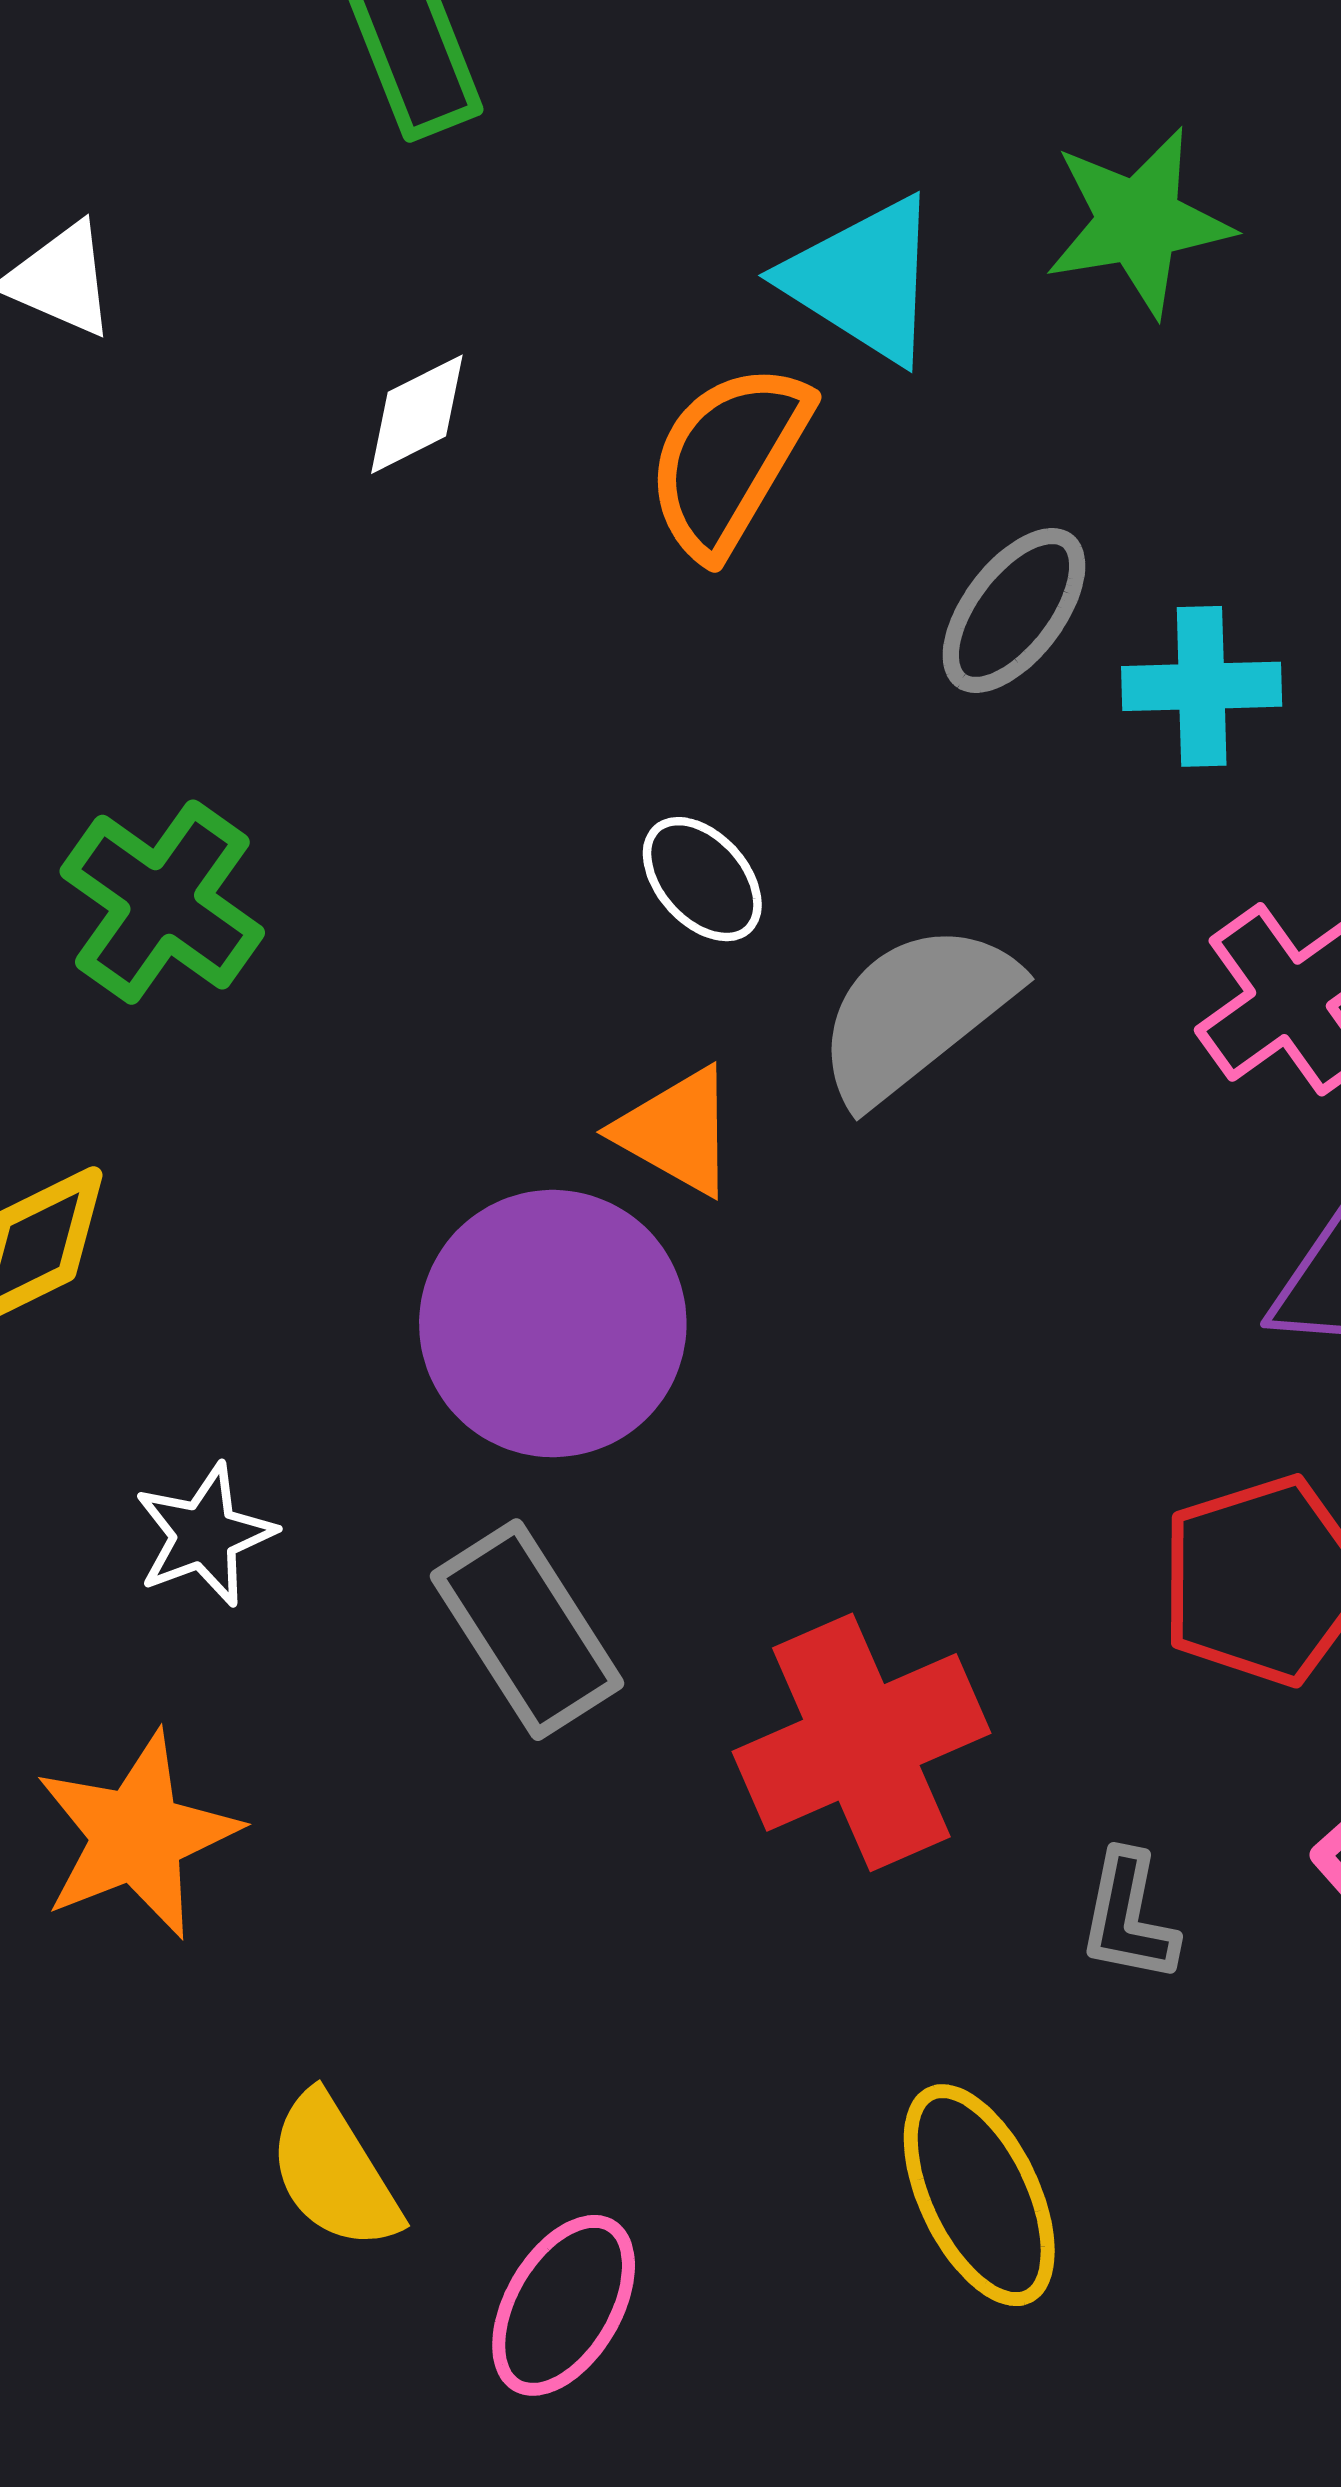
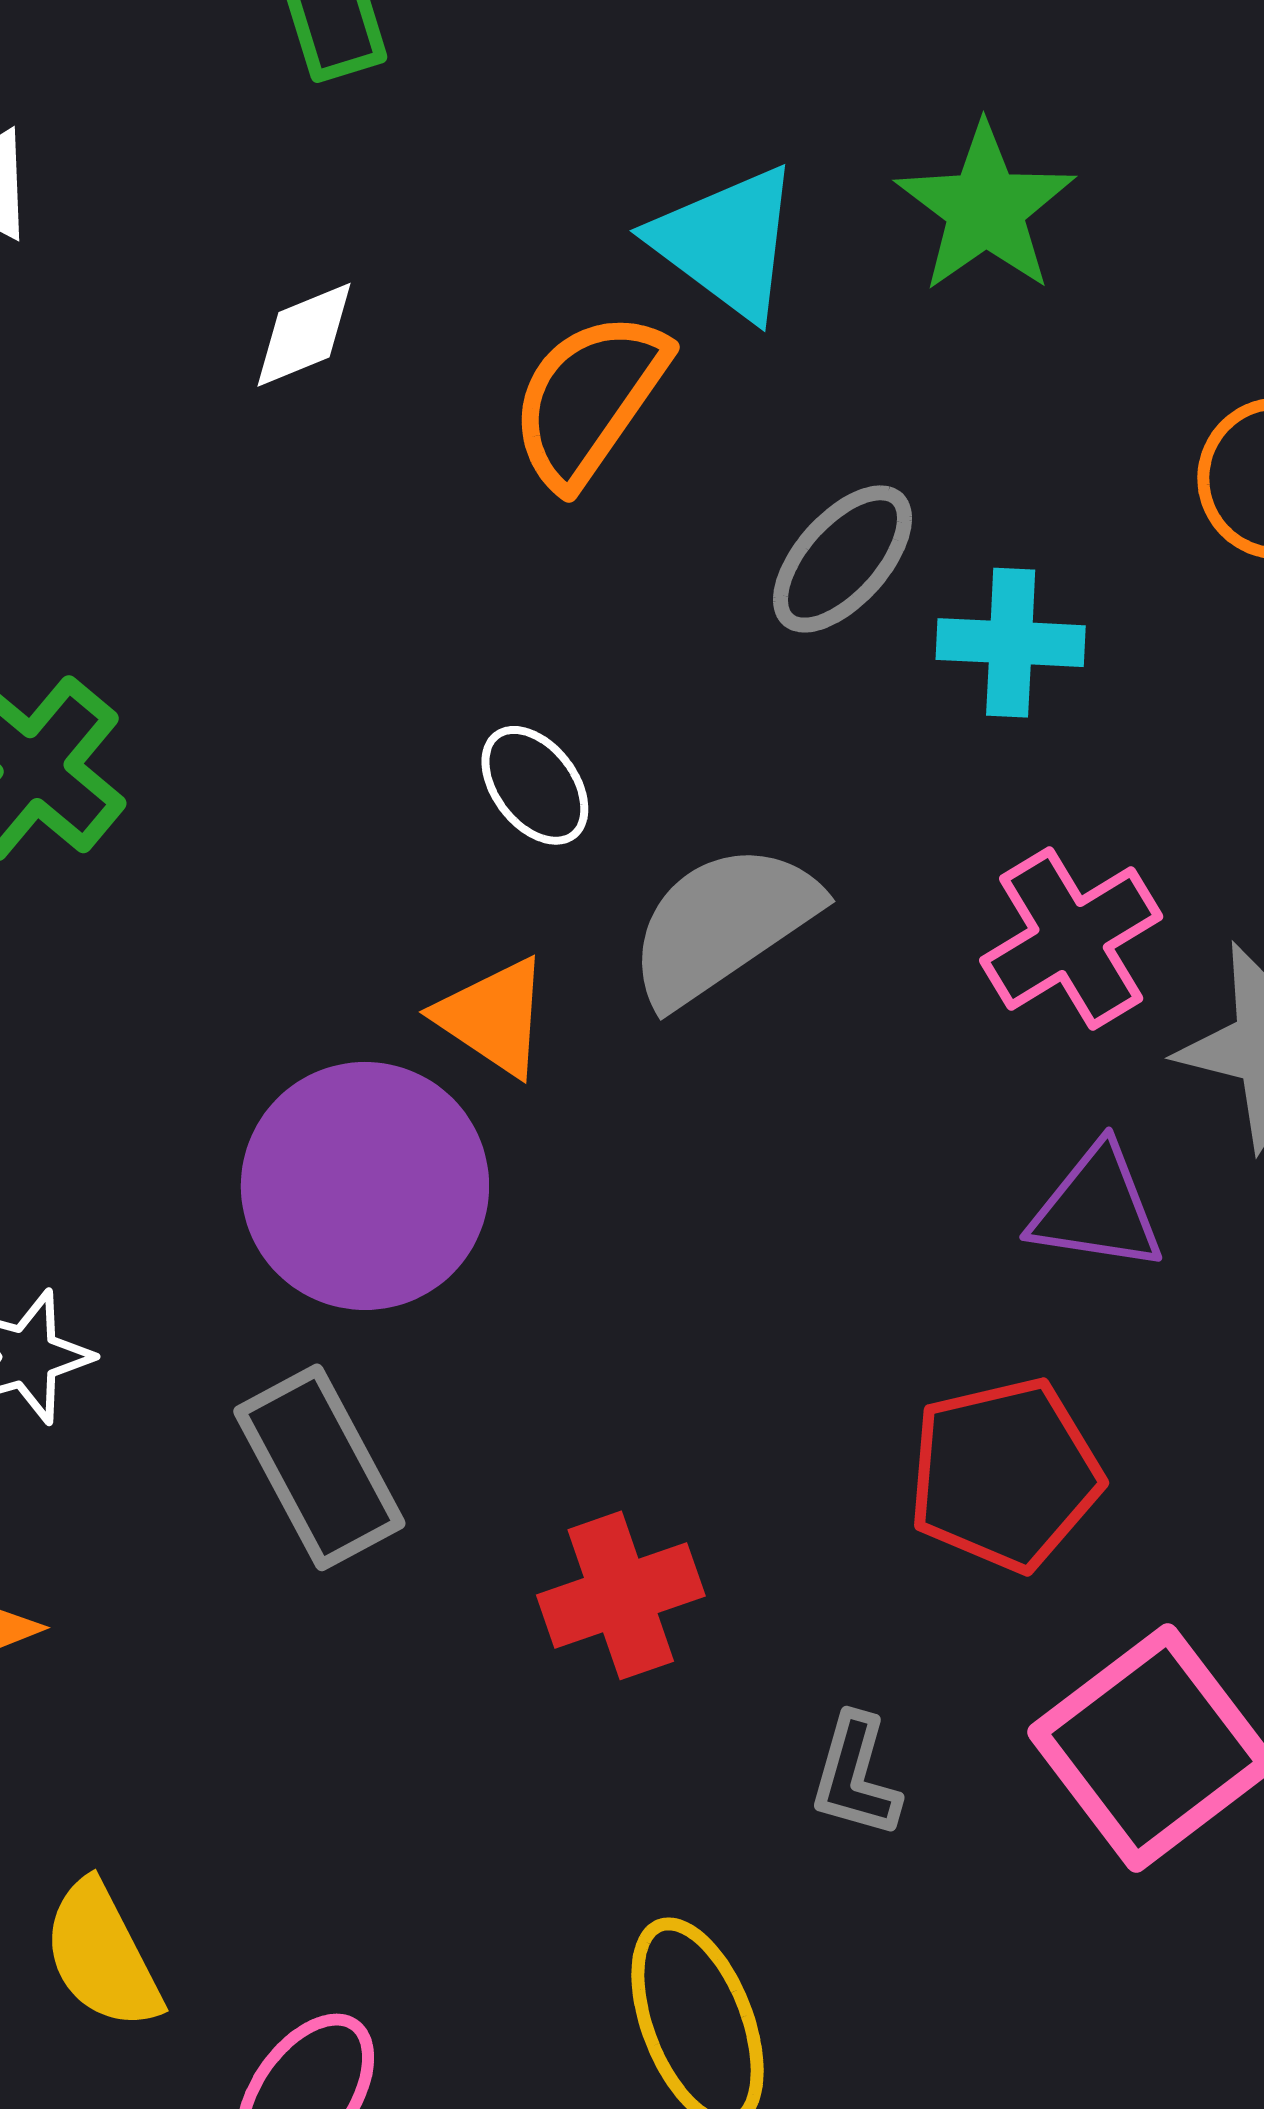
green star: (1139, 222) -> (985, 208), turned -30
red cross: (861, 1742) -> (621, 1595), size x0.7

